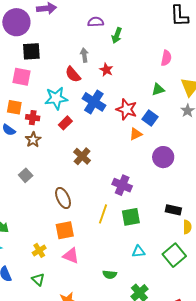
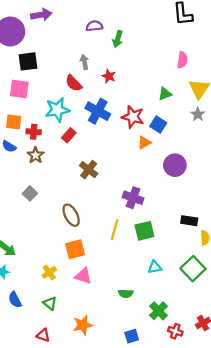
pink semicircle: (166, 58) -> (182, 60), moved

